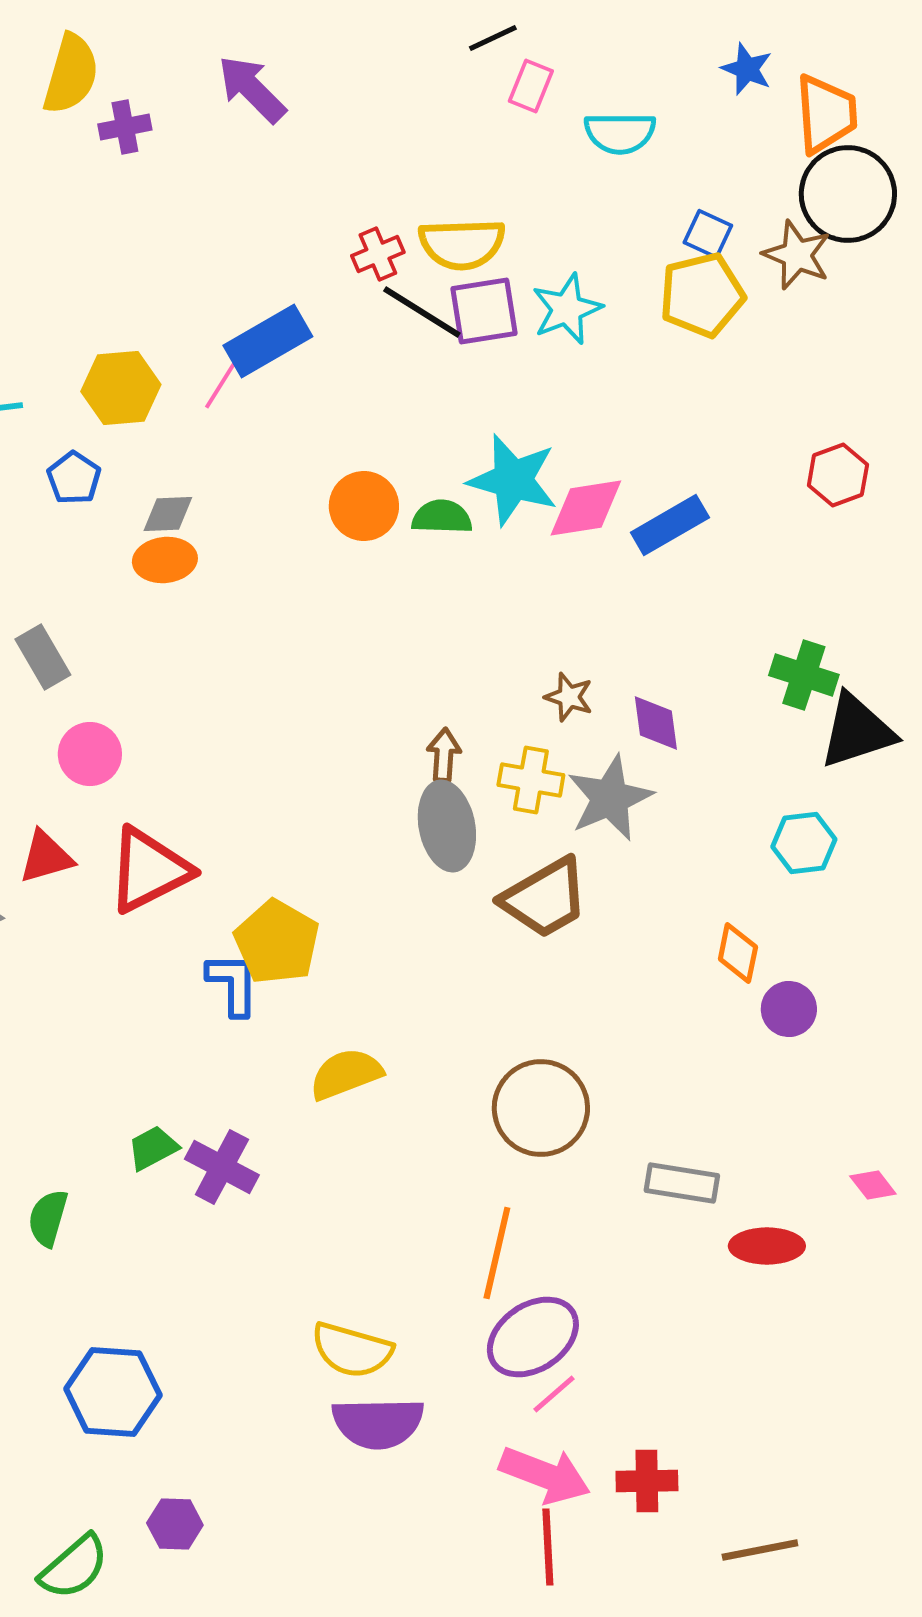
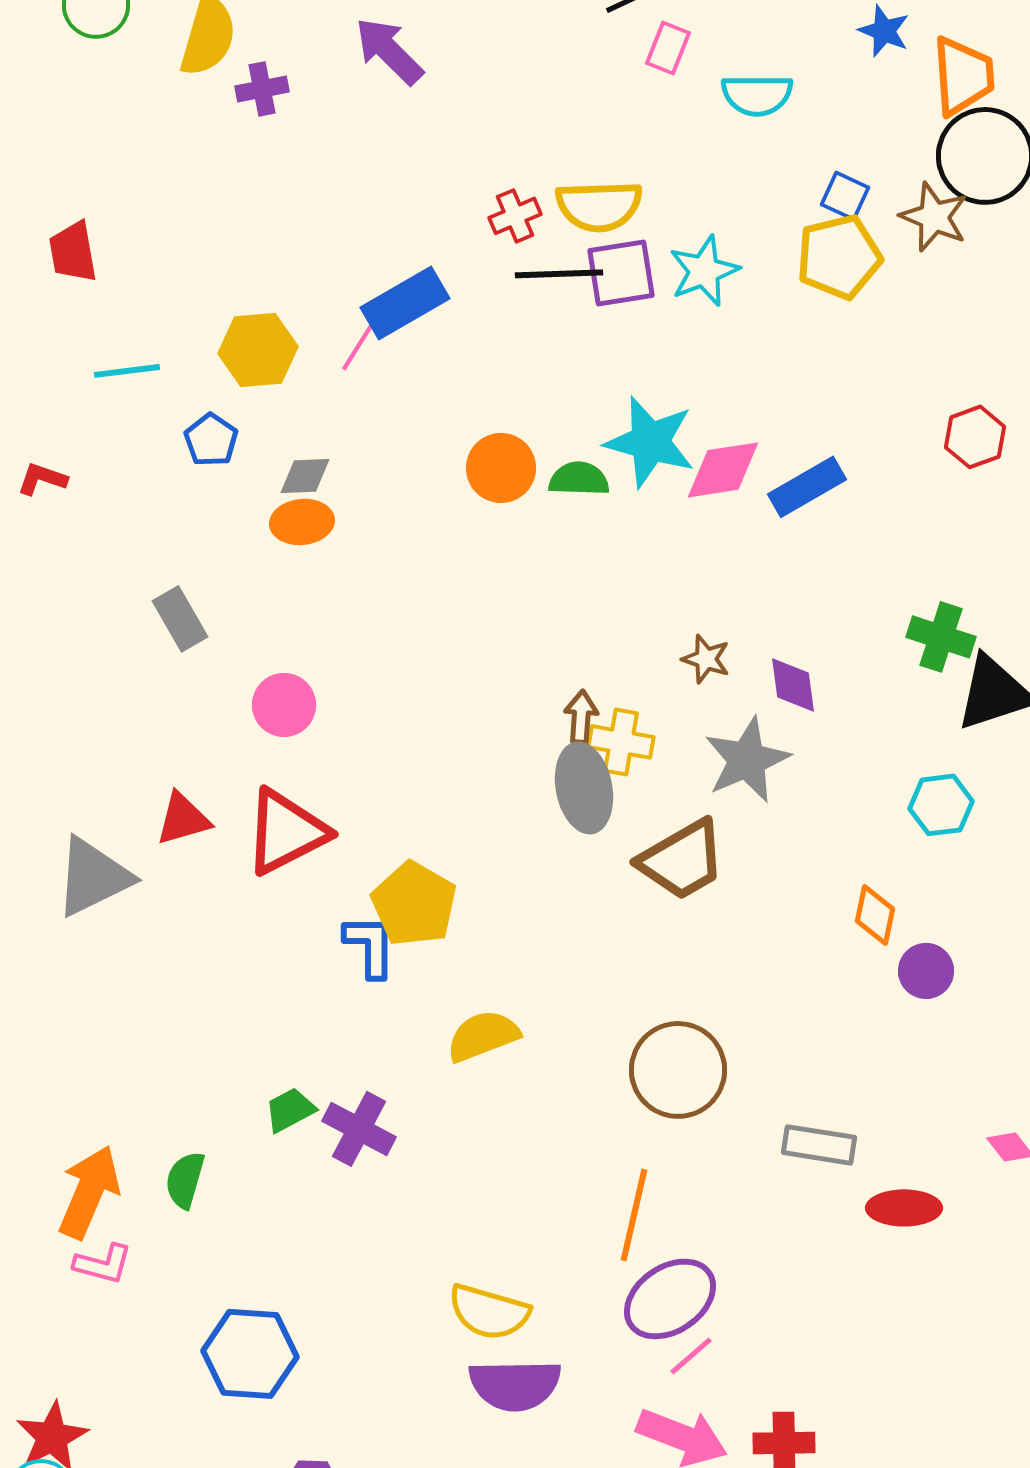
black line: (422, 312) -> (559, 274), turned -34
pink circle: (90, 754) -> (284, 705), moved
yellow cross: (531, 780) -> (621, 742), moved

